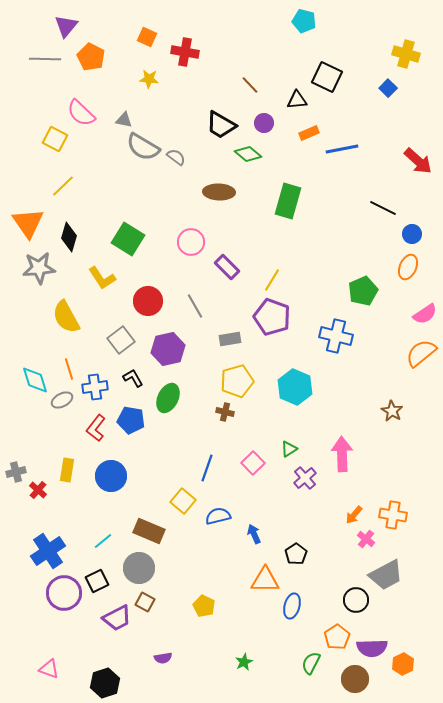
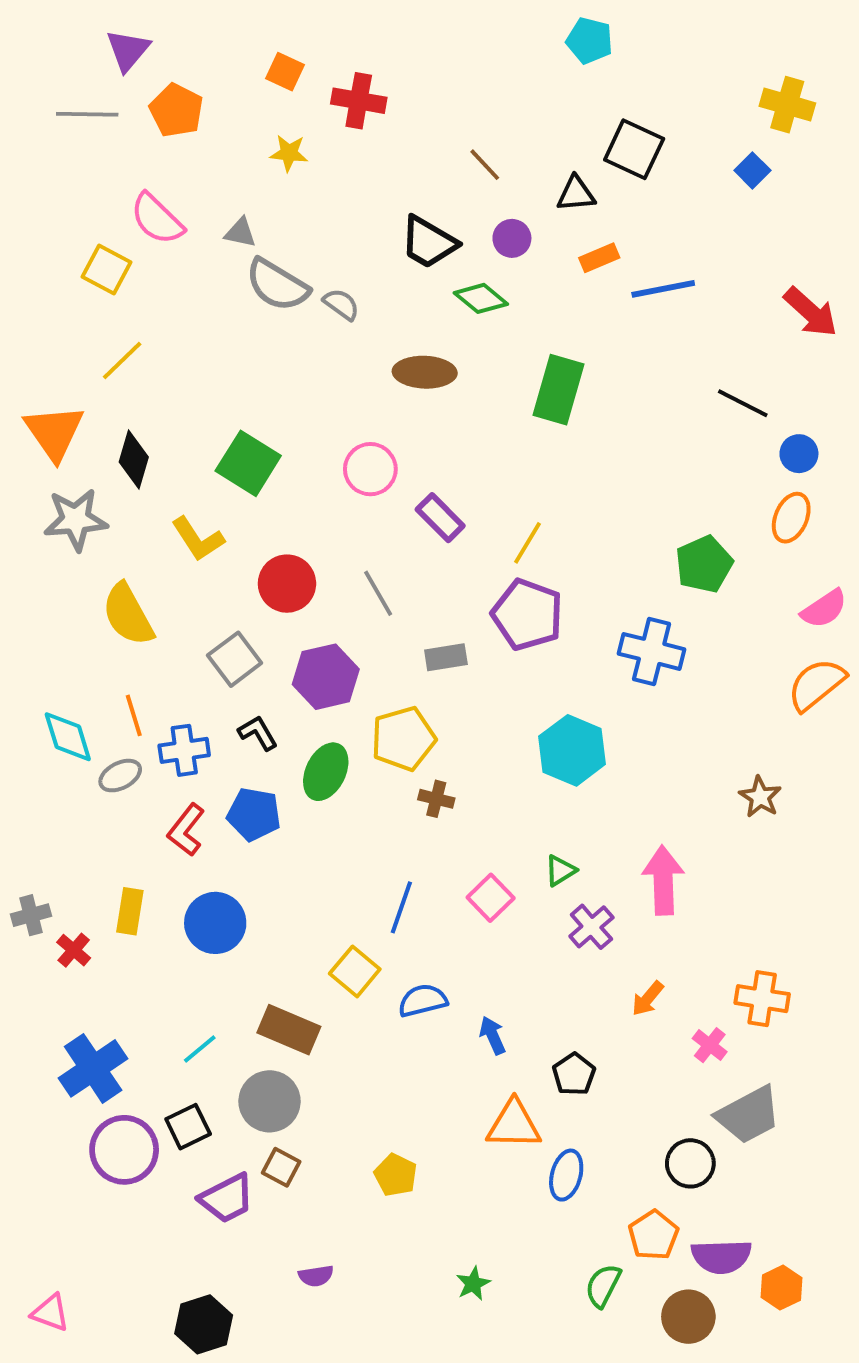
yellow pentagon: (237, 381) -> (403, 739), moved
orange arrow: (354, 515) -> (648, 999), moved
pink triangle: (49, 669) -> (50, 1313), moved

